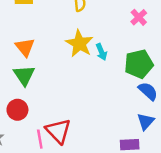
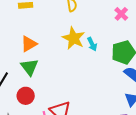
orange triangle: (25, 47) -> (29, 44), turned 42

